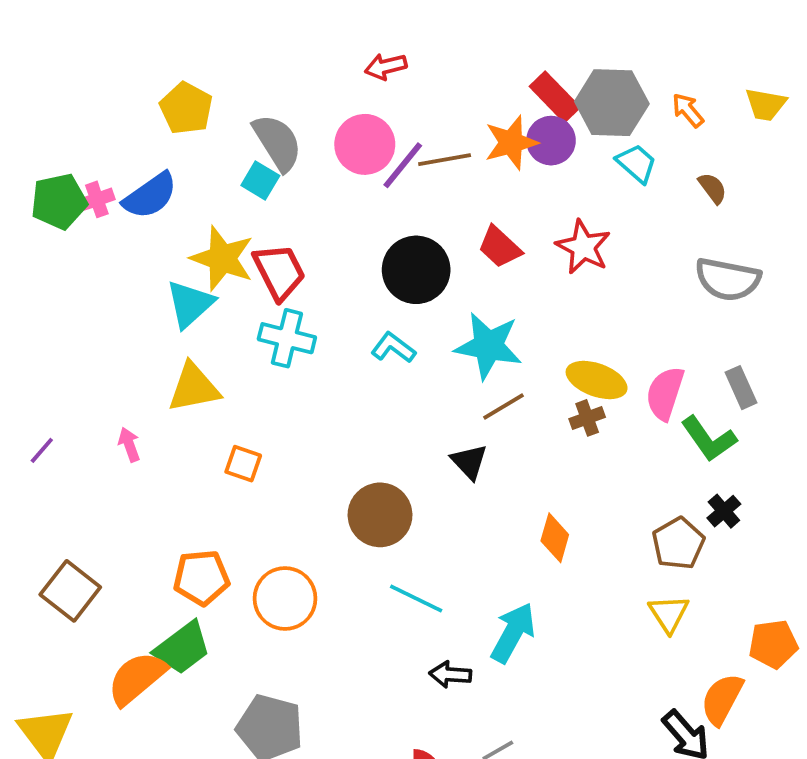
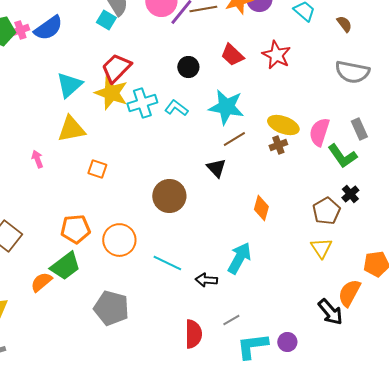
yellow star: (222, 258) -> (111, 93), moved
black circle: (416, 270) -> (188, 67), size x0.6
red trapezoid: (279, 272) -> (116, 68), turned -108
cyan cross: (287, 338) -> (142, 103), moved, turned -32
cyan line: (416, 598) -> (167, 263), moved
orange semicircle: (137, 678) -> (41, 282), size x0.7

